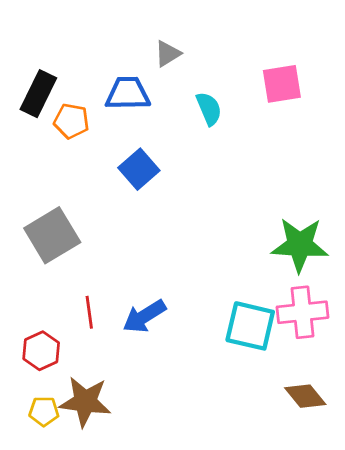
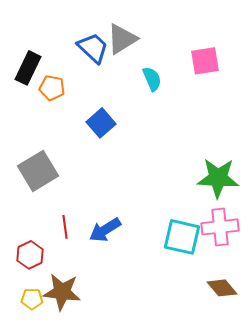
gray triangle: (168, 54) -> (122, 39), size x1.6
blue trapezoid: (128, 94) -> (93, 48), moved, turned 44

